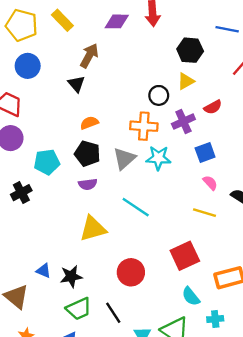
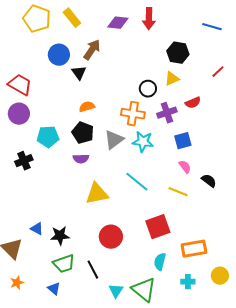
blue line: (227, 29) -> (212, 27), moved
blue circle: (28, 66) -> (59, 55), moved
cyan line: (136, 207) -> (137, 182), moved
yellow triangle: (93, 229) -> (97, 194), moved
cyan semicircle: (191, 296) -> (160, 262), turned 48
cyan cross: (215, 319) -> (188, 282), moved

